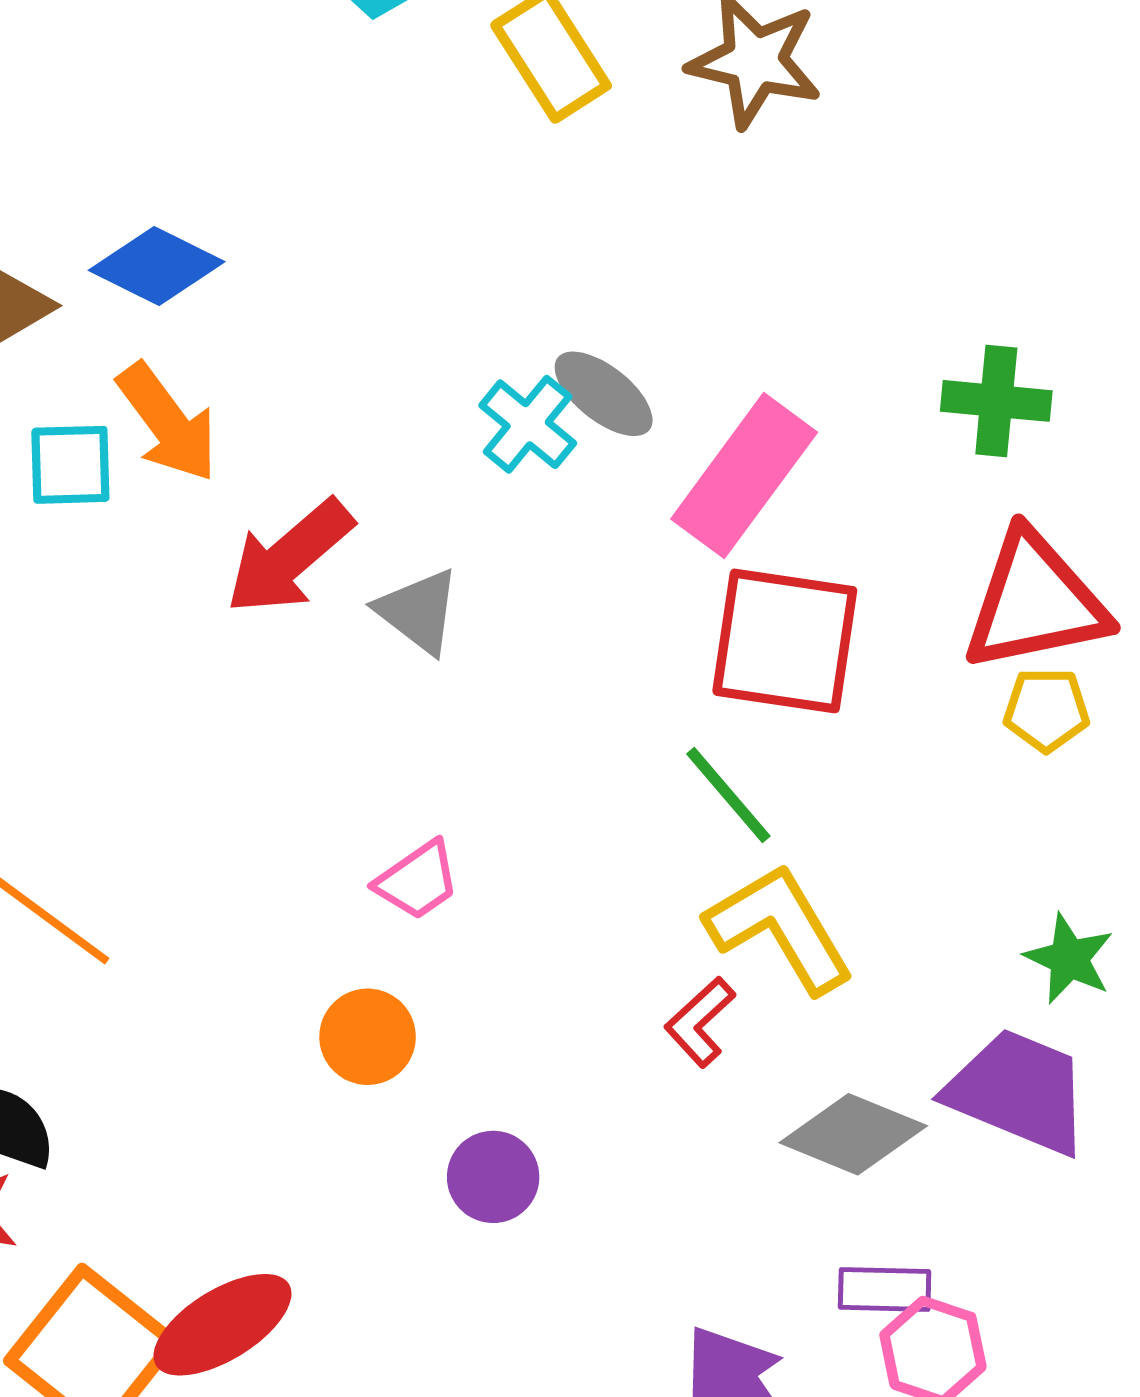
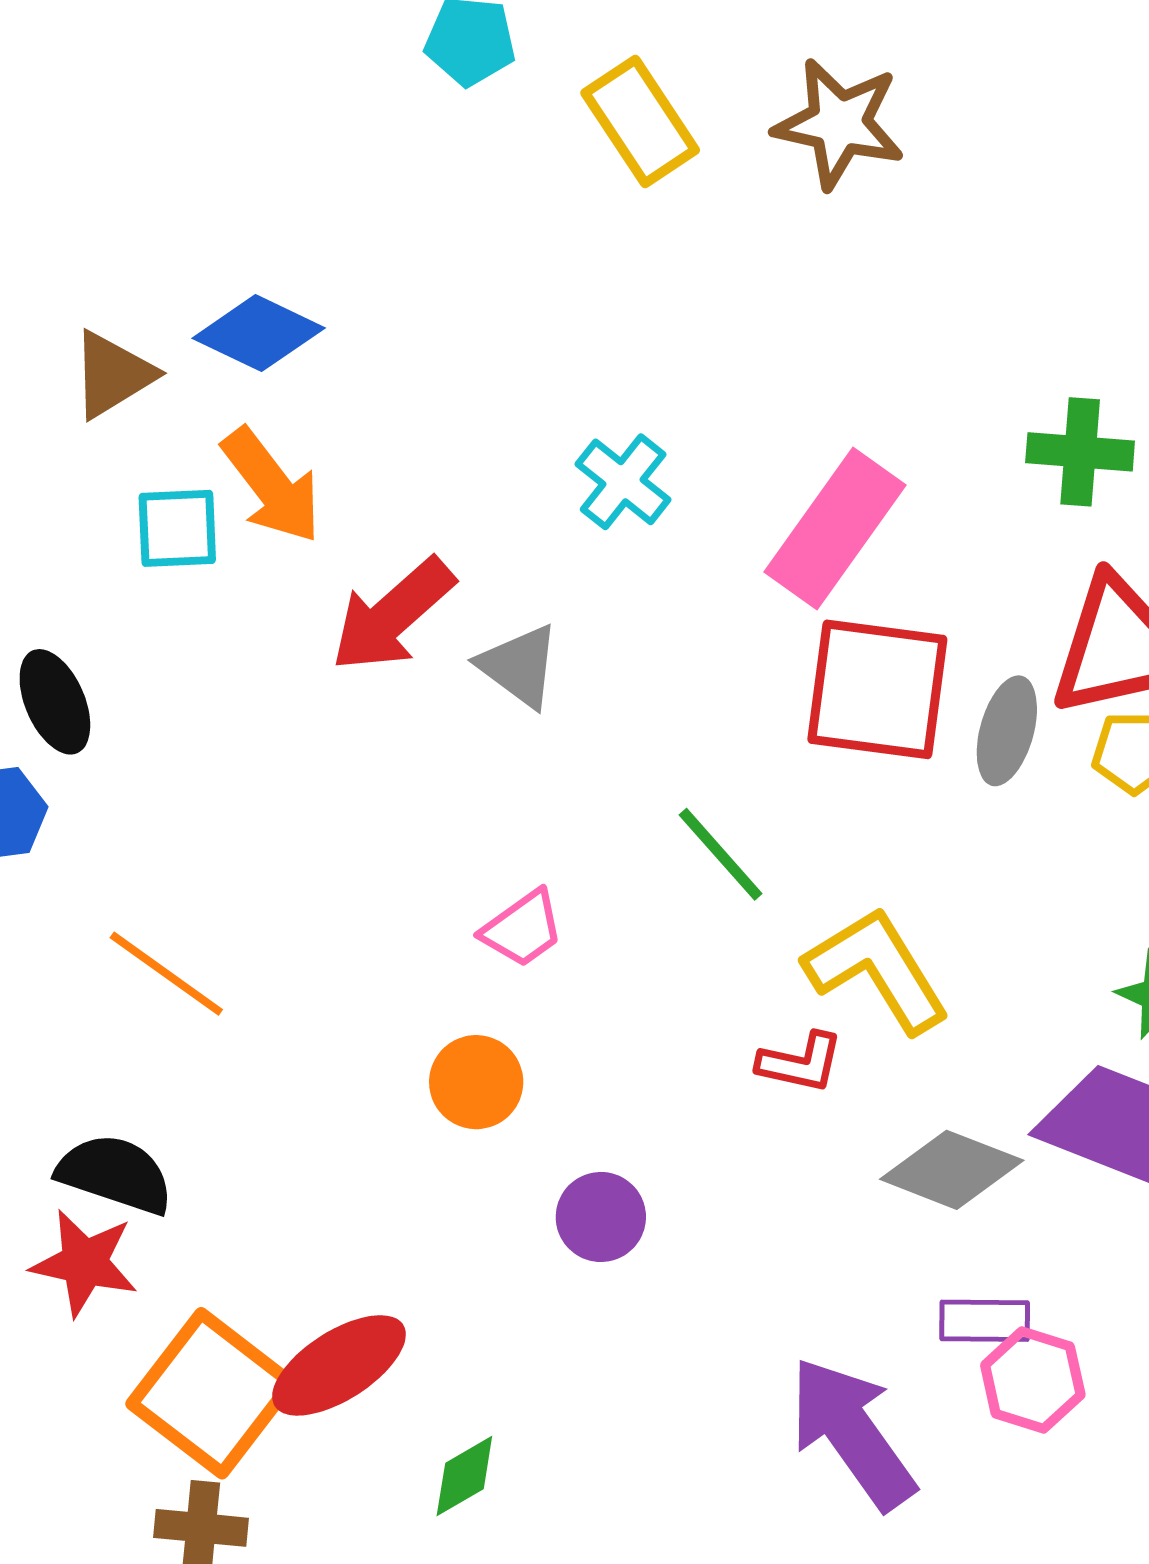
gray ellipse: (604, 394) -> (1007, 731), moved, turned 68
green line: (728, 795) -> (721, 854), moved
red L-shape: (700, 1022) -> (800, 1063), turned -124

